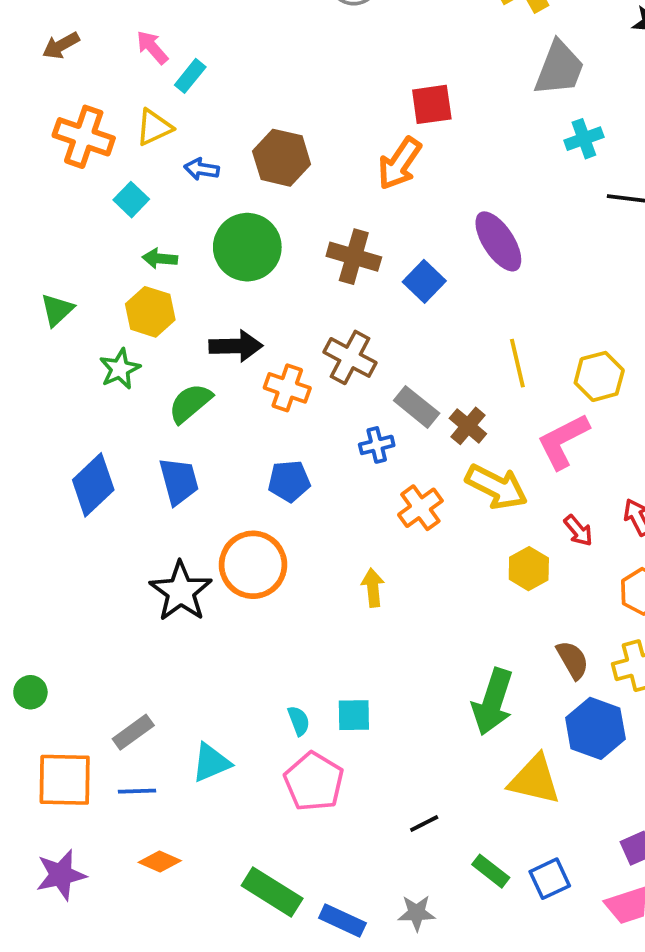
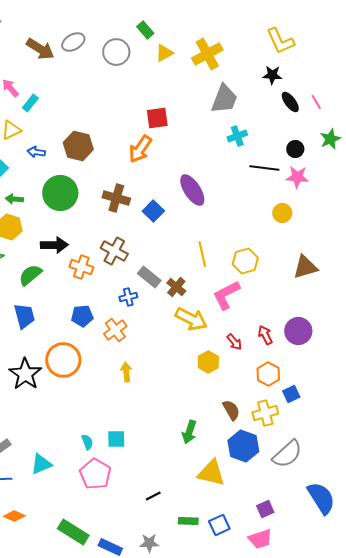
orange cross: (420, 508) -> (115, 330), moved
green arrow: (493, 702) -> (189, 432), size x0.7
green rectangle: (491, 871) -> (188, 521), turned -36

